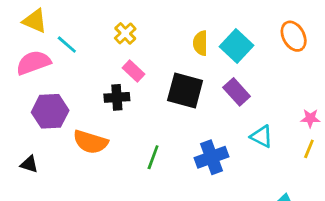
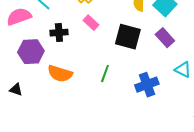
black cross: (117, 97) -> (59, 33), moved
green line: (153, 157) -> (105, 74), moved

